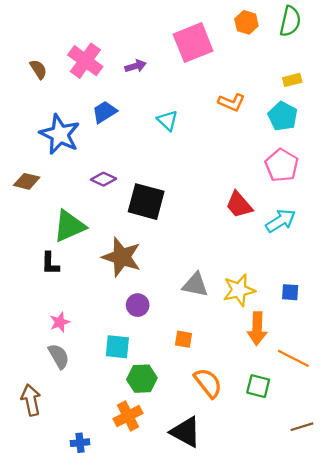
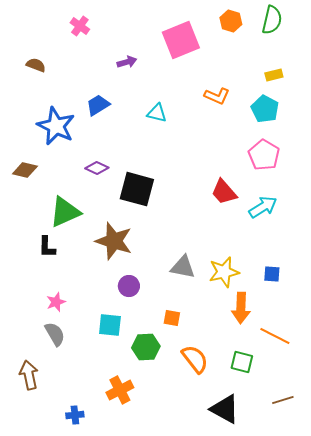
pink cross: (85, 61) -> (80, 26), moved, size x0.6
brown semicircle: (38, 69) -> (36, 65), turned -36
cyan triangle: (168, 120) -> (157, 113), turned -30
green hexagon: (142, 379) -> (146, 347), moved
black triangle: (186, 432) -> (225, 409), moved

